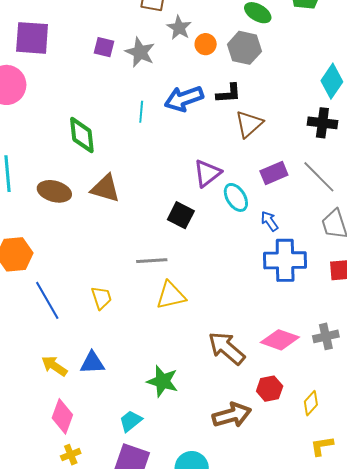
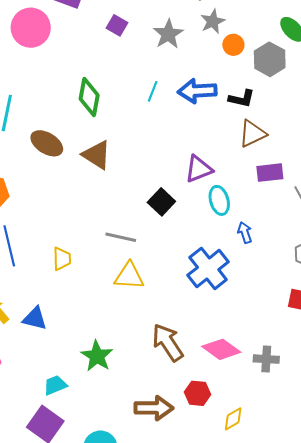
purple square: (104, 47) -> (117, 25), moved
purple rectangle: (274, 173) -> (270, 173), moved
blue cross: (285, 260) -> (208, 269), moved, turned 36

